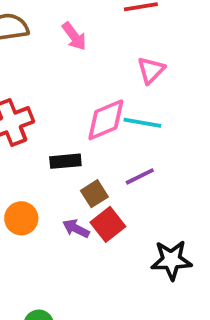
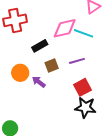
black rectangle: (65, 161) -> (40, 46), turned -35
orange circle: (21, 218) -> (20, 73), moved
red square: (108, 224) -> (82, 87), moved

